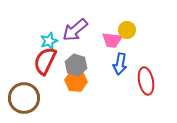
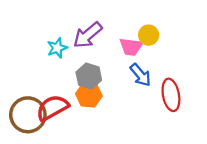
red semicircle: (45, 61) -> (52, 108), moved, turned 36
blue arrow: (120, 64) -> (140, 75), turned -50

